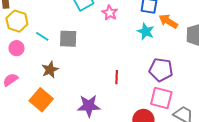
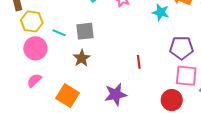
pink circle: (17, 48) -> (35, 48), size x1.5
brown star: (50, 70) -> (82, 58), moved

